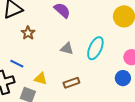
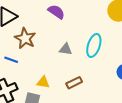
brown star: (28, 33) -> (25, 38), size x1.5
blue line: (17, 64) -> (11, 60), moved

